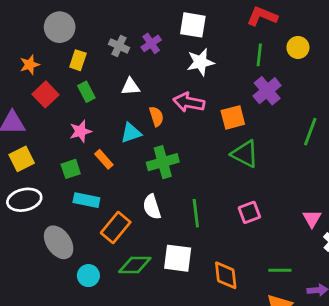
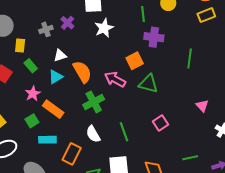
gray cross: (119, 46) -> (46, 29), turned -32
purple cross: (267, 91) -> (154, 37), turned -30
pink arrow: (189, 102) -> (115, 79), moved, turned 30
orange semicircle: (156, 116) -> (82, 72), size x1.6
cyan triangle: (131, 133) -> (56, 77), moved
orange rectangle: (104, 159) -> (53, 109), size x1.5
pink triangle: (312, 219) -> (202, 106), moved

